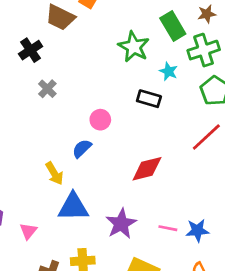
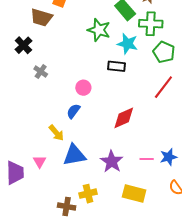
green cross: (204, 50) -> (151, 24), turned 30
cyan star: (169, 71) -> (128, 44), size x1.5
pink triangle: (28, 231) -> (40, 162), moved

